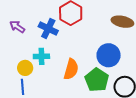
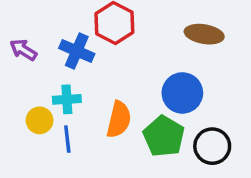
blue line: (23, 87) -> (67, 139), moved

